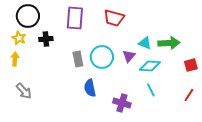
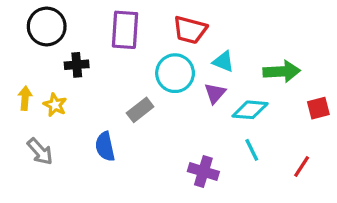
yellow star: (19, 38) -> (55, 105), moved
cyan triangle: (145, 43) -> (223, 61), moved
cyan circle: (102, 57) -> (175, 73), moved
gray rectangle: (78, 59) -> (140, 110), moved, turned 63
blue semicircle: (90, 88) -> (105, 147), moved
red line: (189, 95) -> (302, 167), moved

